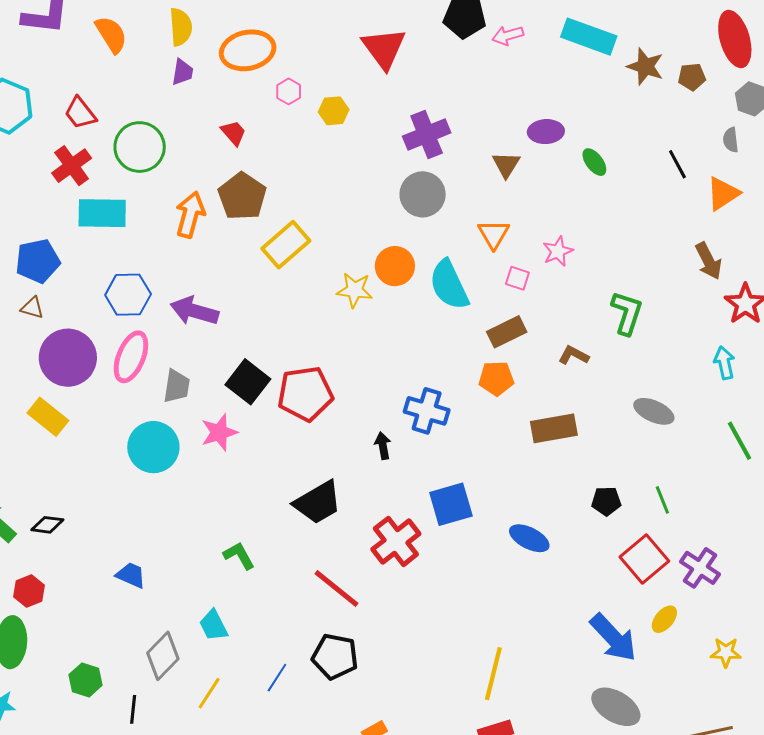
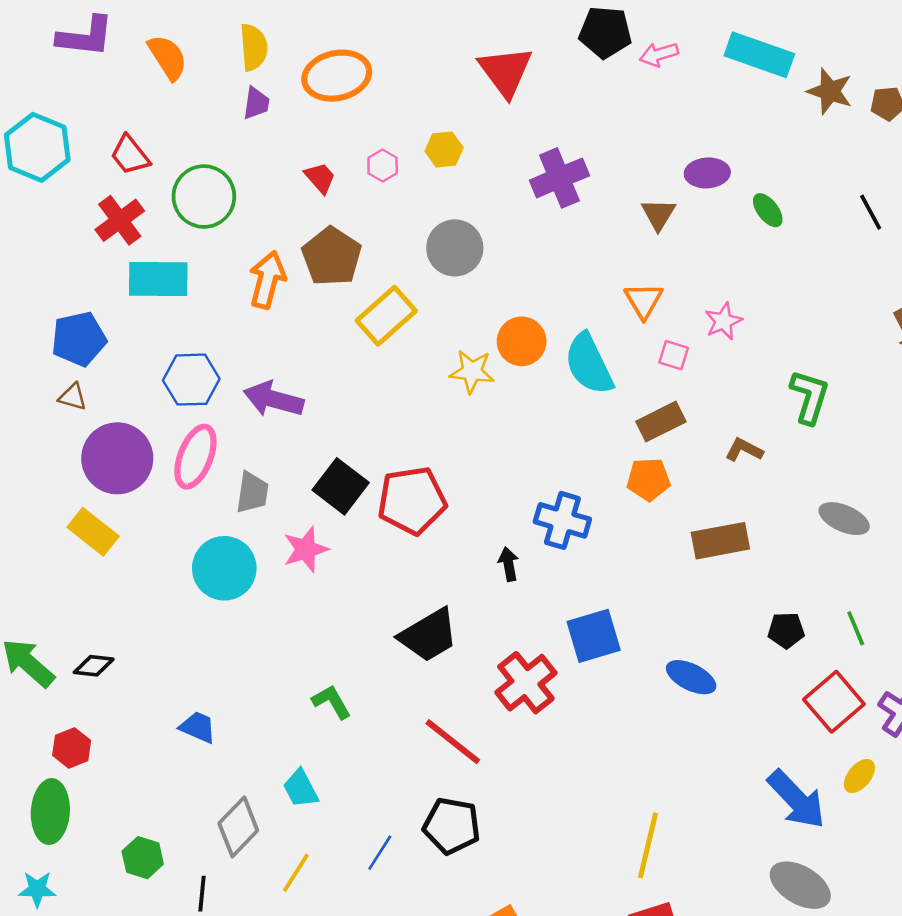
pink hexagon: (289, 91) -> (383, 166), moved
gray circle: (423, 194) -> (455, 248), moved

